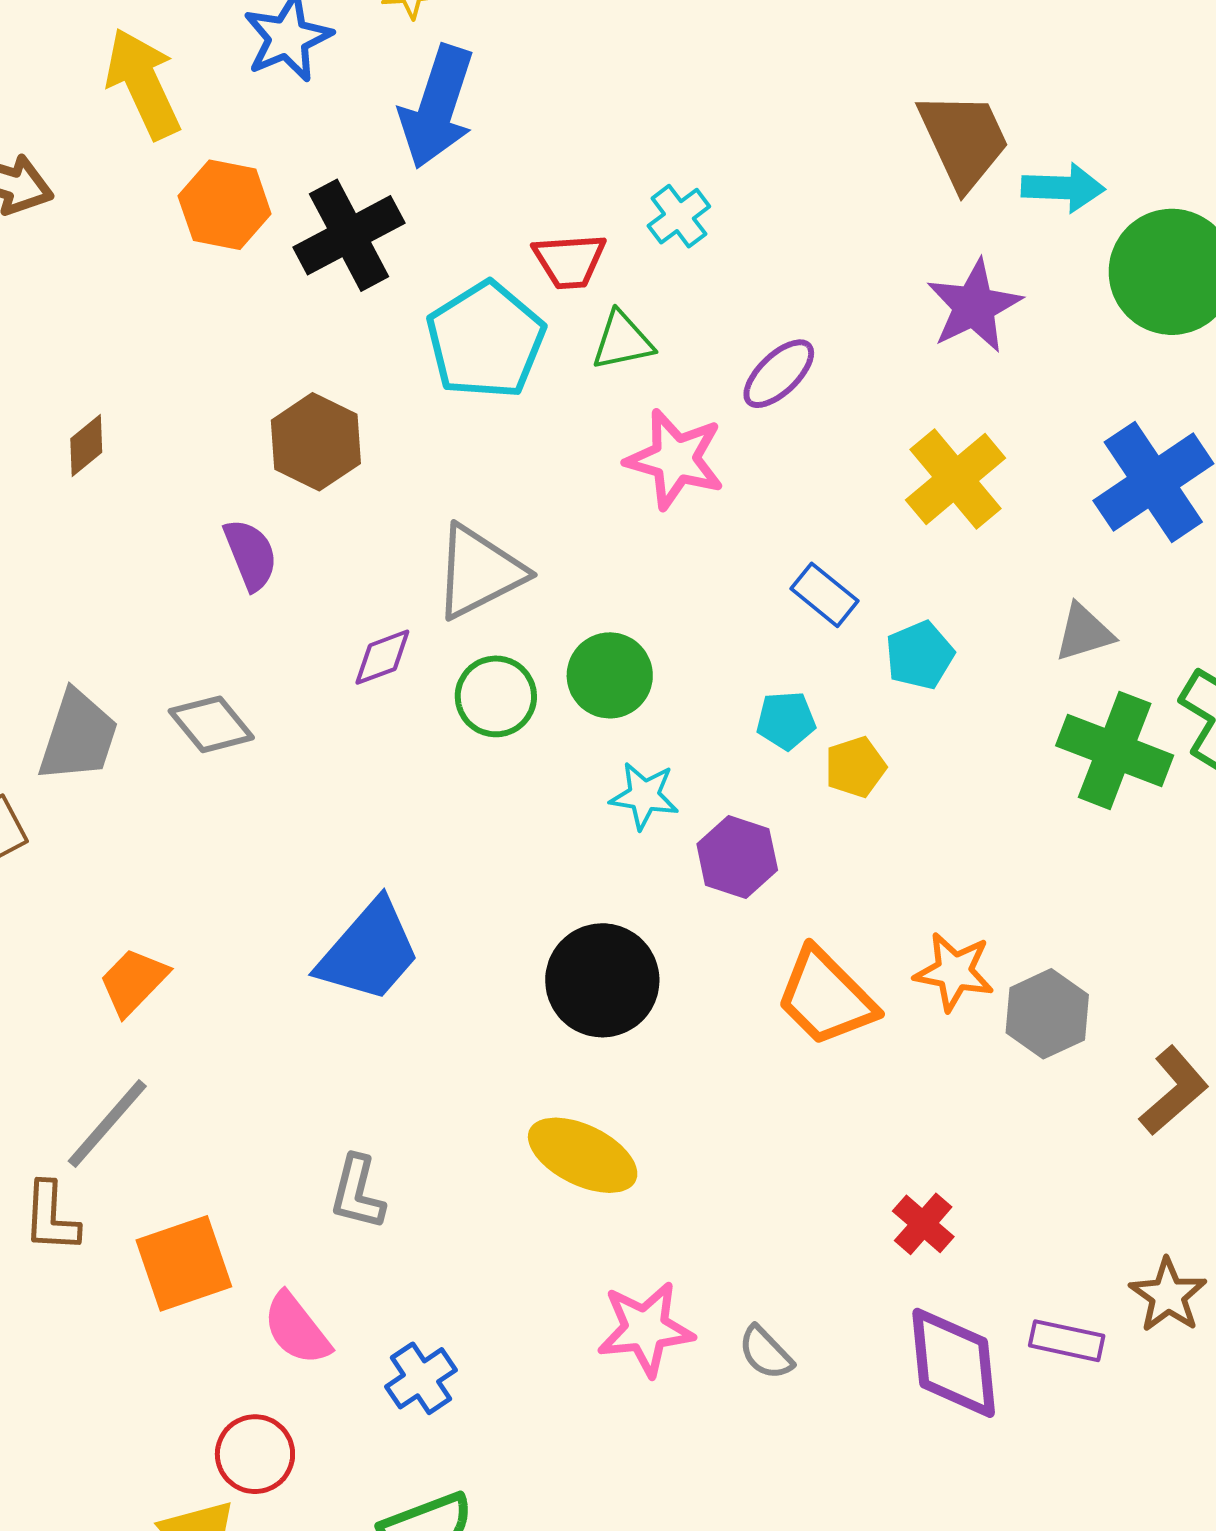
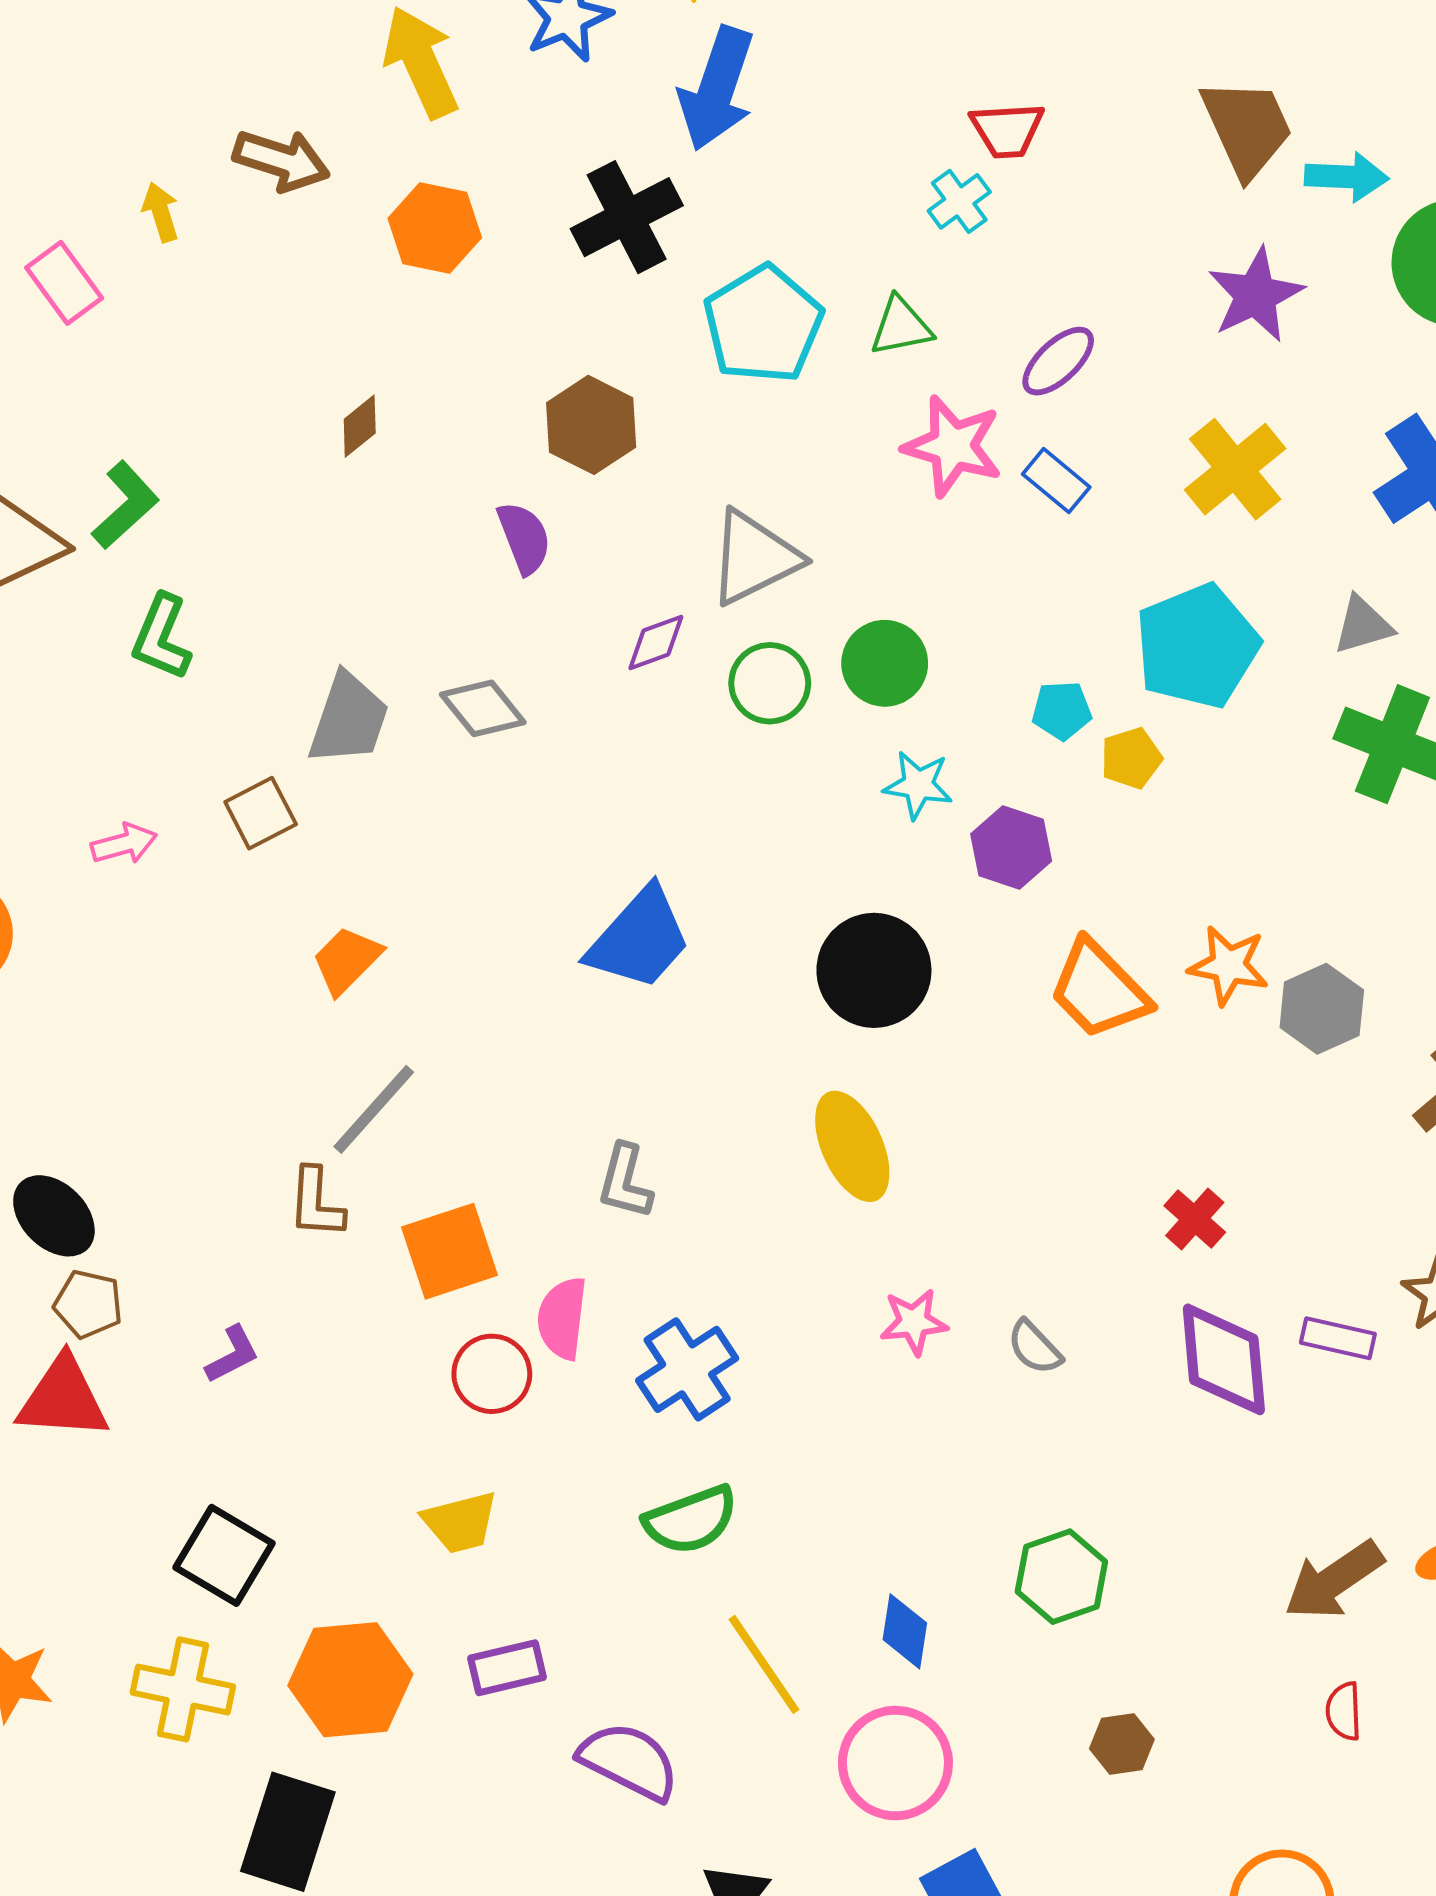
orange hexagon: (225, 205) -> (435, 228), moved
red trapezoid: (570, 261) -> (1007, 130), moved
blue rectangle: (825, 595) -> (1056, 481), moved
cyan pentagon: (920, 655) -> (1197, 646), size x1.8
orange trapezoid: (134, 982) -> (347, 960), moved
yellow ellipse: (583, 1155) -> (852, 1146), turned 39
pink semicircle: (297, 1329) -> (562, 1318), turned 44
pink star: (646, 1329) -> (914, 1322), size x0.7
blue cross: (421, 1378) -> (687, 1369), size x1.4
red circle: (255, 1454) -> (492, 1374), moved

